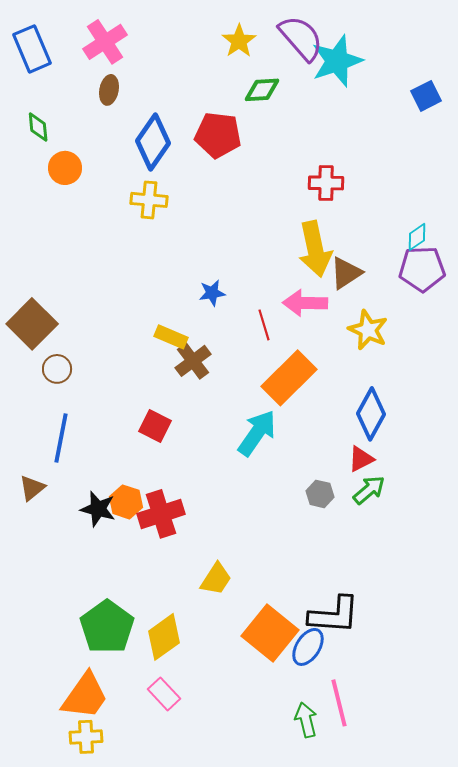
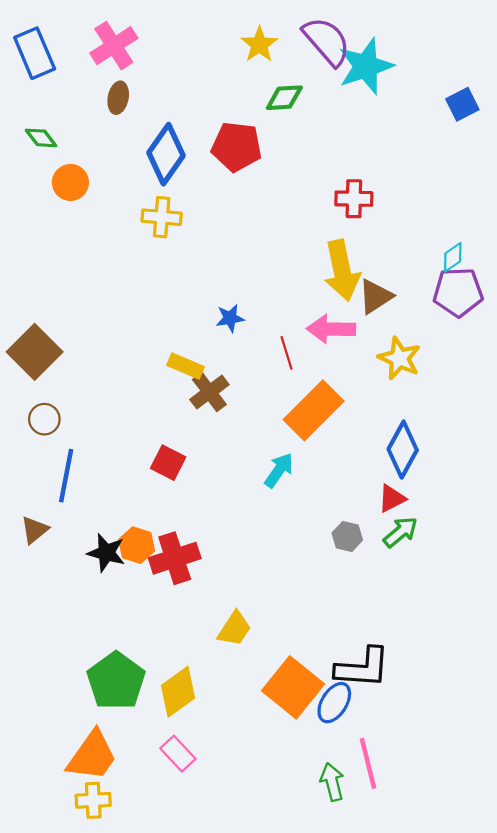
green diamond: (38, 127) -> (41, 138), turned -32
brown circle: (57, 369) -> (44, 419), moved
cyan arrow: (257, 433) -> (279, 470), size x0.7

